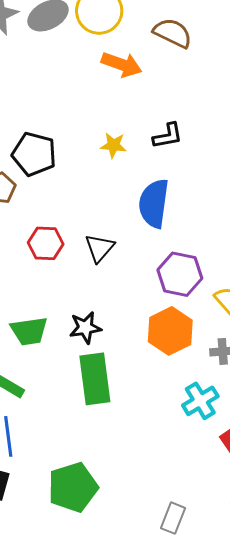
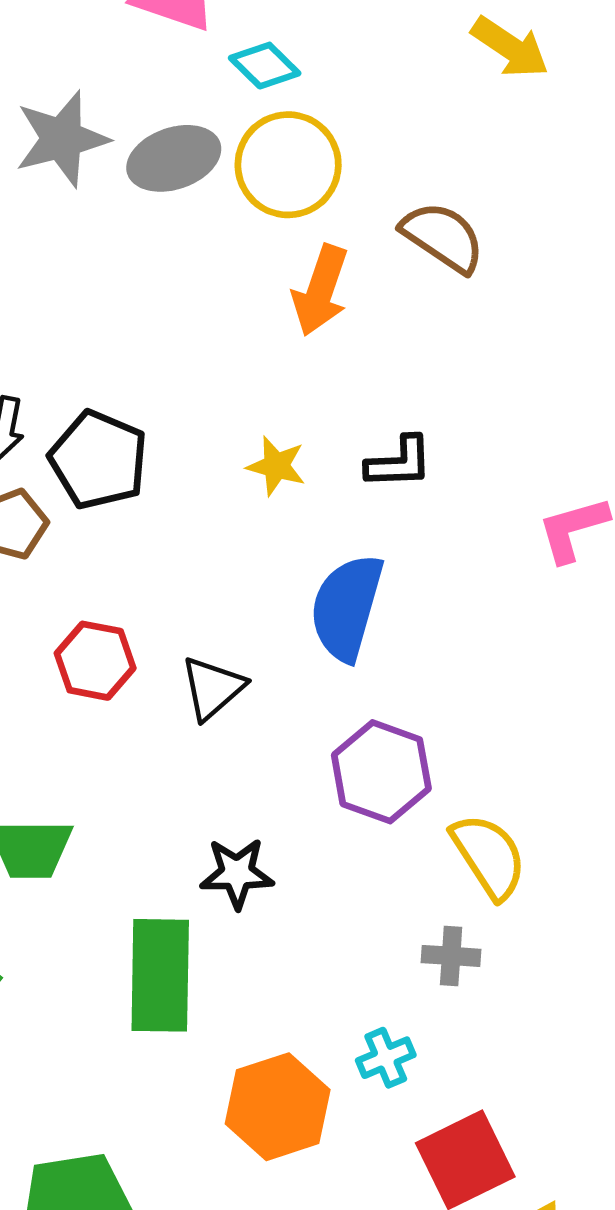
orange arrow: (122, 64) -> (320, 290), turned 81
black star: (85, 328) -> (237, 873), moved
orange hexagon: (170, 331) -> (278, 1107), moved
cyan cross: (200, 401) -> (386, 1058), size x0.7

